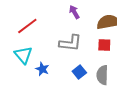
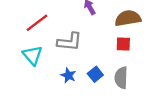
gray L-shape: (70, 43) -> (70, 42), moved
blue star: (42, 69) -> (68, 75), moved

